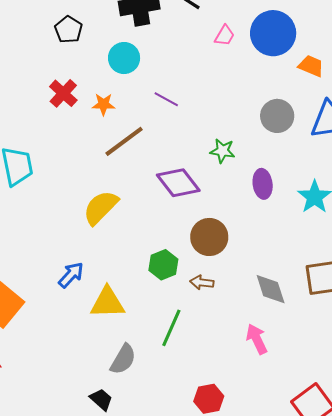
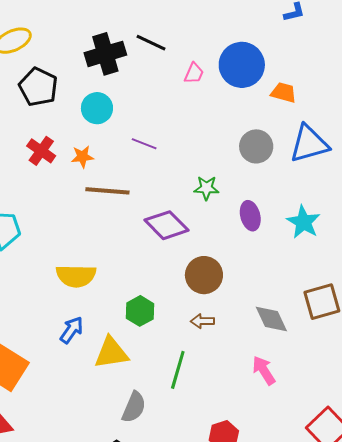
black pentagon: (68, 30) -> (38, 87), size x1.4
brown line: (124, 141) -> (107, 191), turned 48
yellow semicircle: (101, 207) -> (76, 276), moved, turned -126
green hexagon: (163, 265) -> (140, 311), moved

